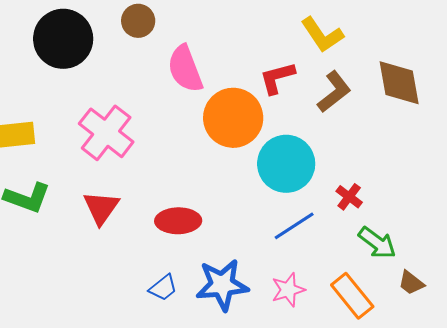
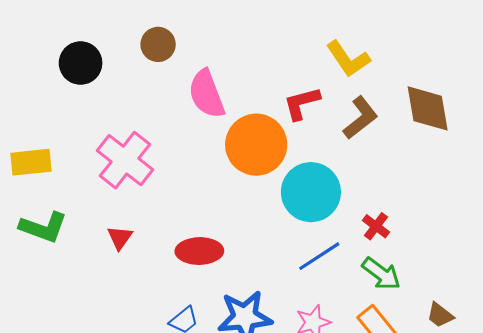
black circle: (63, 39) -> (81, 63), size x0.7
red triangle: (101, 208) -> (120, 238), size x0.7
green arrow: (377, 243) -> (381, 274), moved

